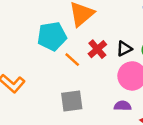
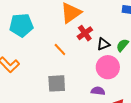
cyan pentagon: (52, 36) -> (21, 25), moved
red cross: (97, 49) -> (85, 33), moved

